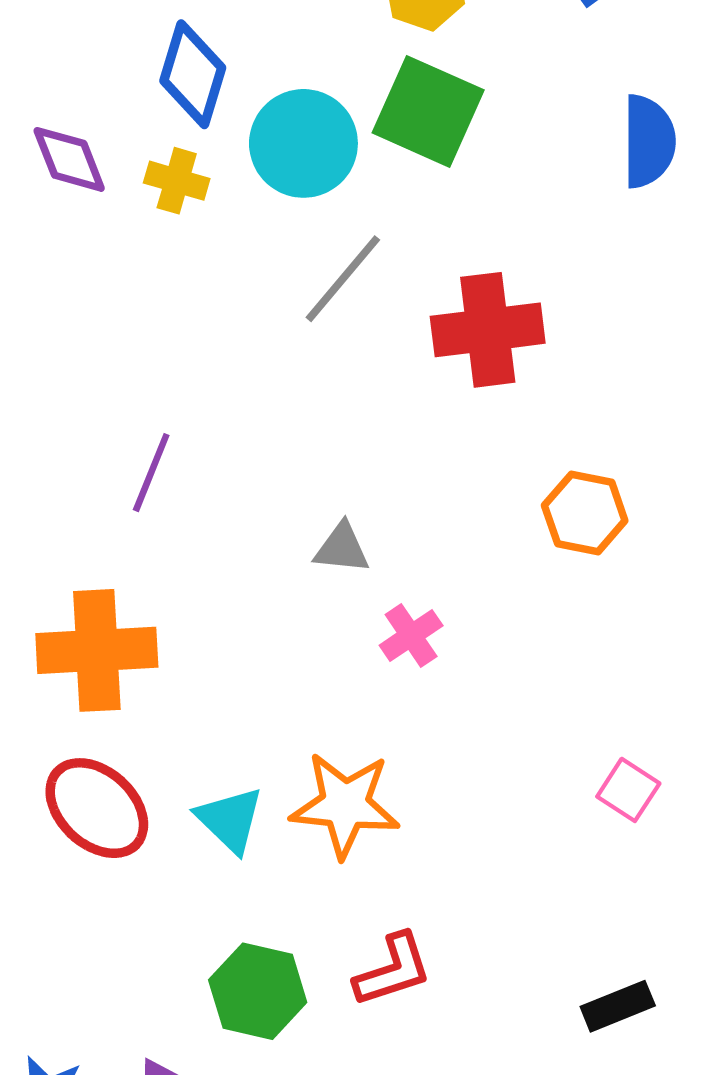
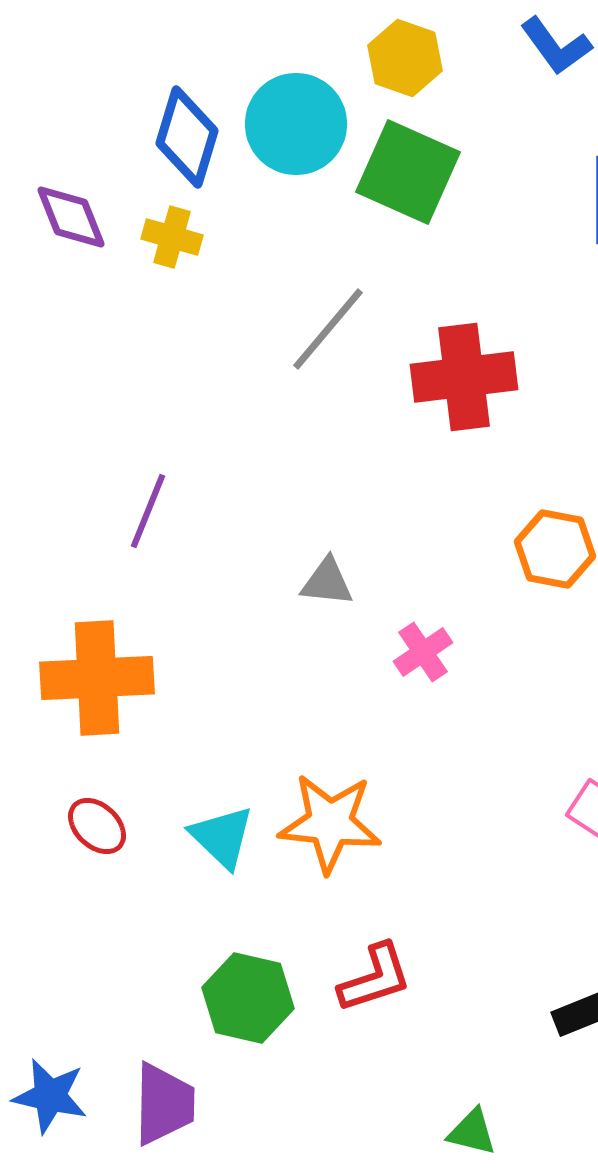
cyan circle: (303, 143) -> (296, 124), moved
pink cross: (411, 635) -> (423, 652), moved
red ellipse: (97, 808) -> (97, 826), size x0.6

